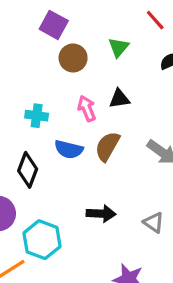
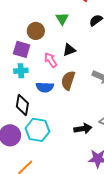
purple square: (54, 25) -> (22, 49), moved
black arrow: (101, 214) -> (83, 129), moved
cyan hexagon: (42, 240) -> (37, 130), moved

